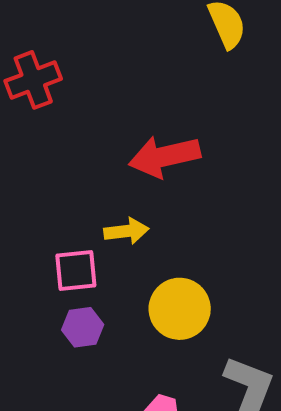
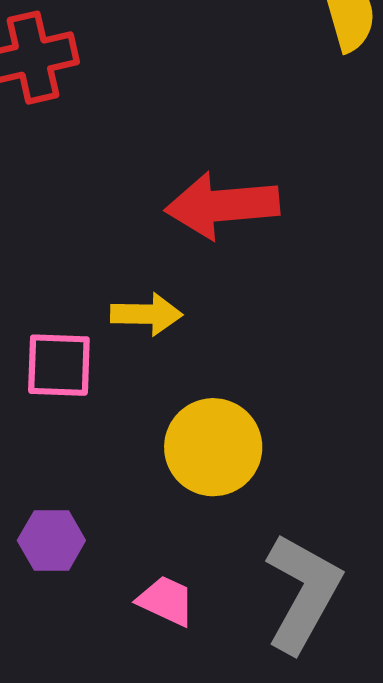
purple hexagon: (83, 327) -> (51, 540), moved

